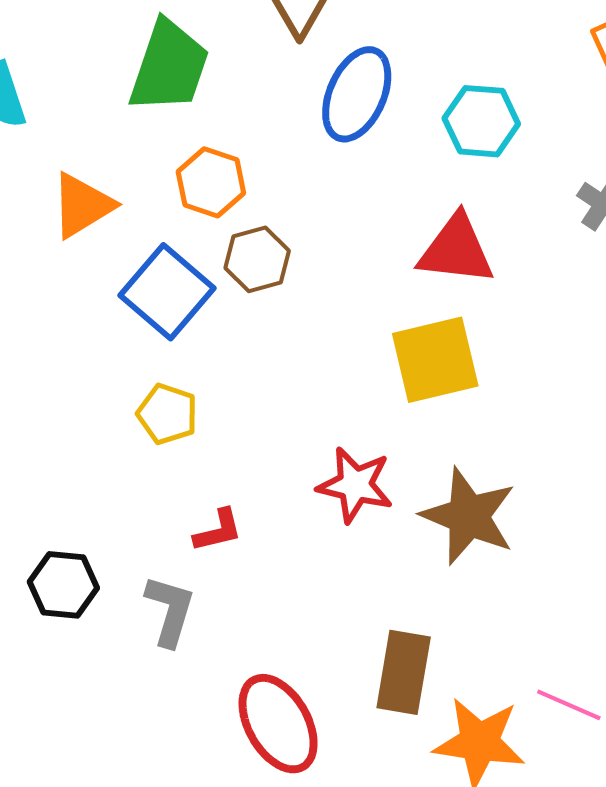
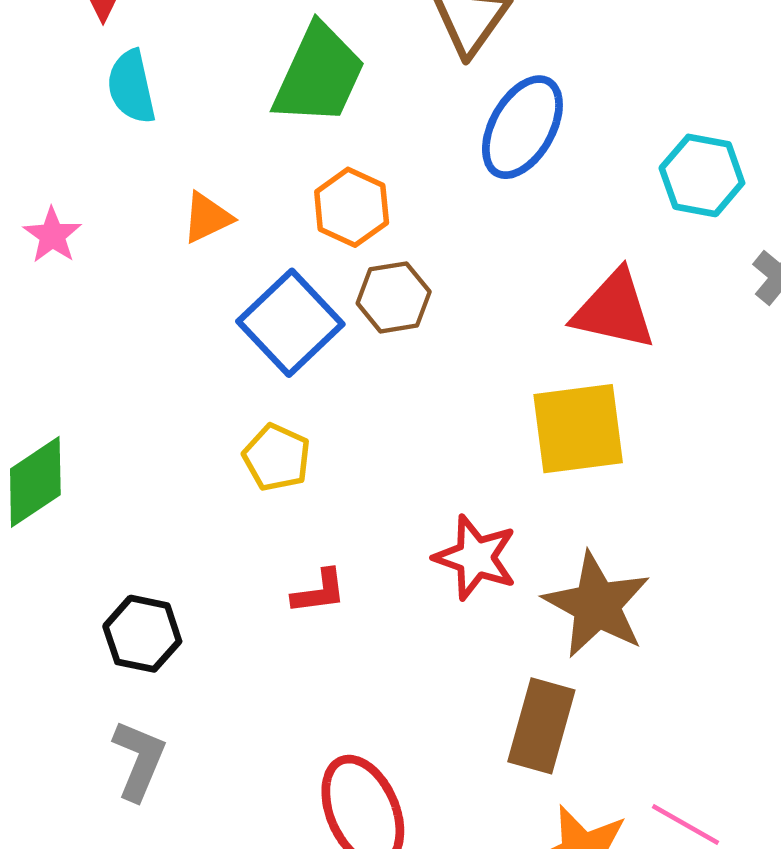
cyan hexagon: (481, 121) -> (702, 175), moved
orange triangle: (82, 205) -> (207, 218), size x0.7
gray L-shape: (170, 611) -> (139, 760), moved
brown rectangle: (404, 672) -> (541, 726), moved

